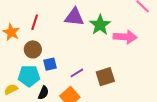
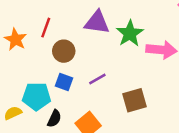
brown circle: (33, 49) -> (64, 51), moved
blue square: (50, 64) -> (64, 82), turned 32
purple line: (77, 73) -> (97, 79), moved

